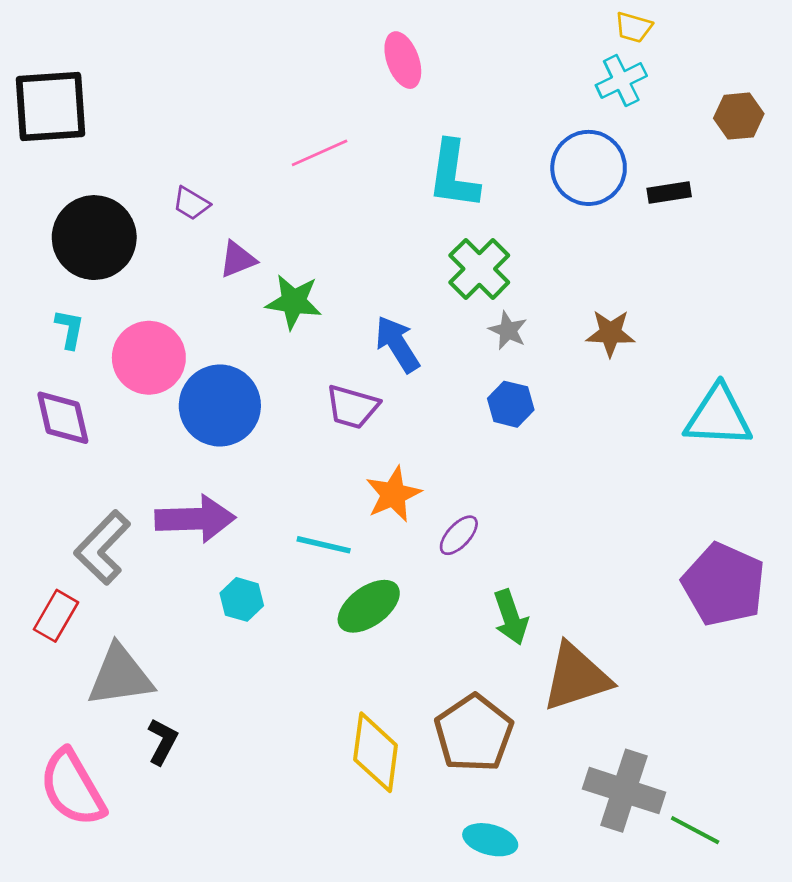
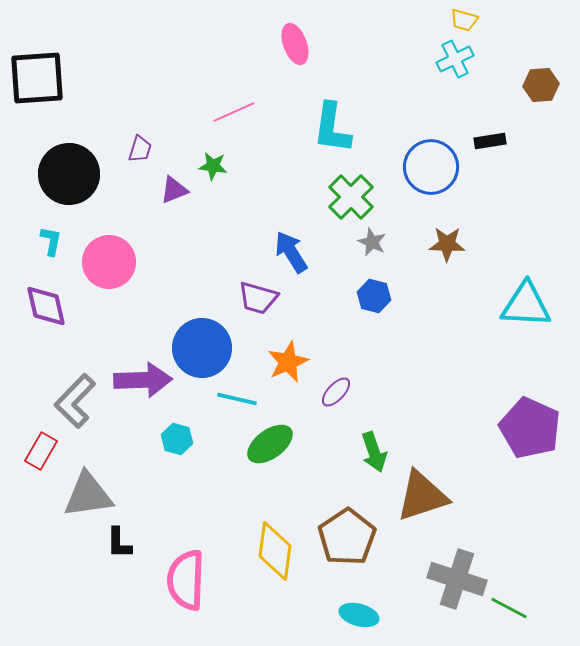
blue circle: (589, 168) -> (431, 167), moved
purple trapezoid: (191, 203) -> (140, 149), turned -104
green star: (294, 302) -> (213, 166), moved, size x0.7
blue circle: (220, 405) -> (202, 348), moved
black L-shape: (162, 741) -> (119, 543), turned 152
pink semicircle: (72, 788) -> (186, 580), moved, turned 32

